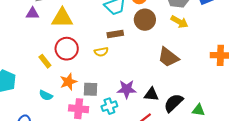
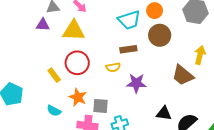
yellow arrow: (179, 22) -> (200, 55), moved, turned -108
orange star: (68, 82) -> (78, 97), turned -30
purple star: (127, 89) -> (136, 83), moved

